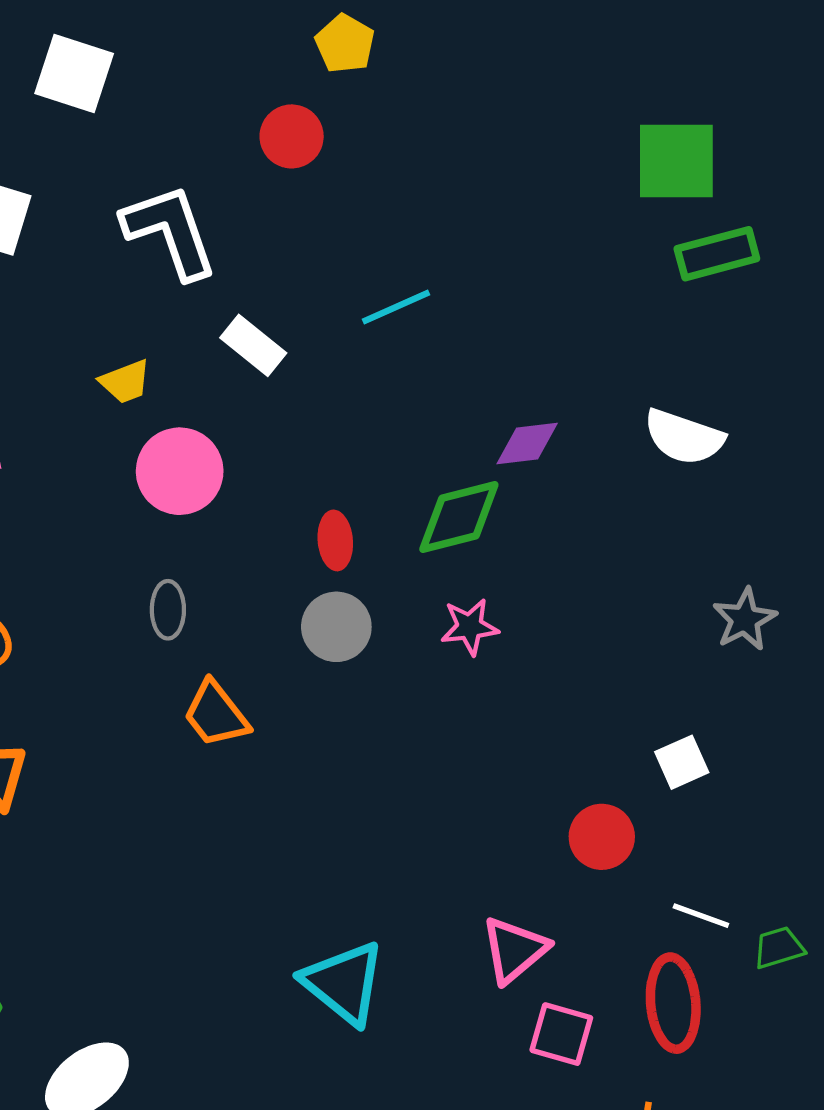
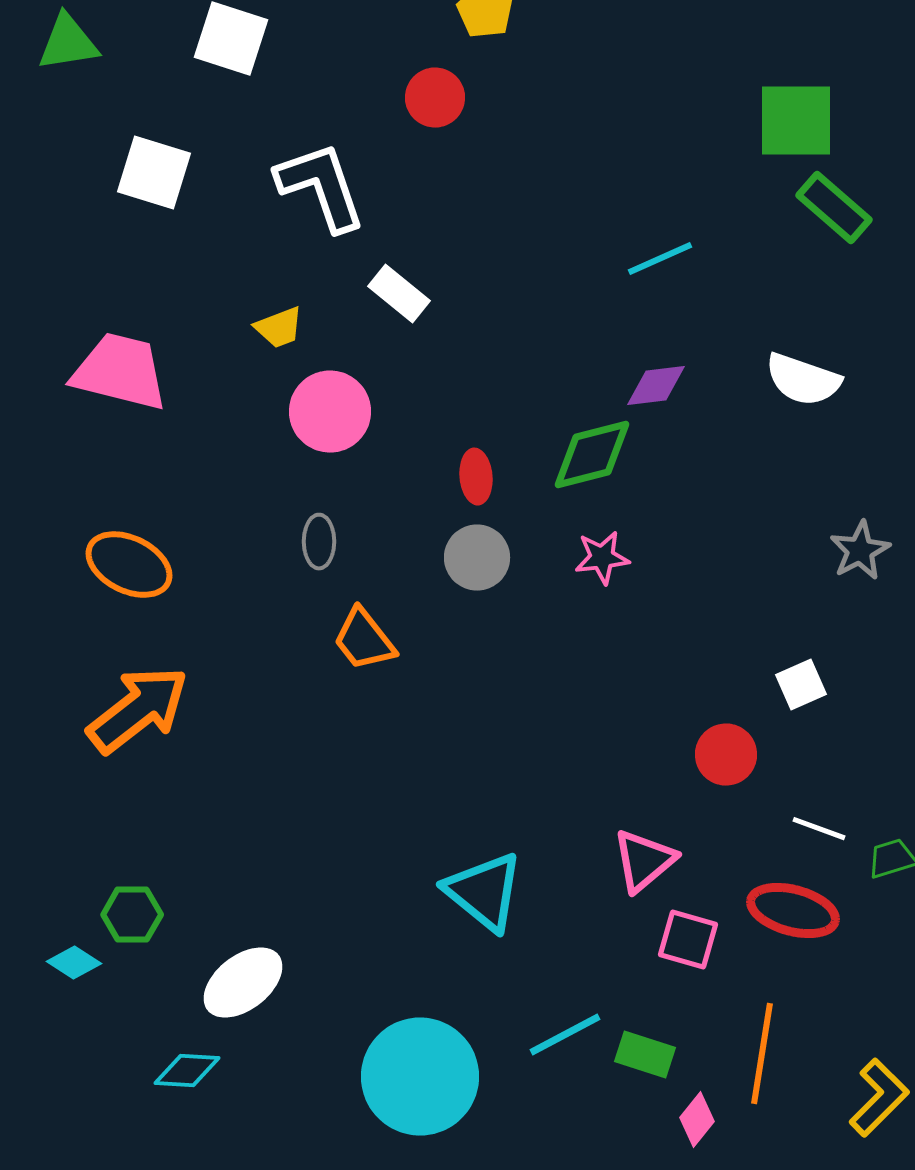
green rectangle: (717, 254) -> (834, 208), turned 56
cyan line: (396, 307) -> (660, 259), moved
red ellipse: (673, 1003) -> (793, 911), turned -70

